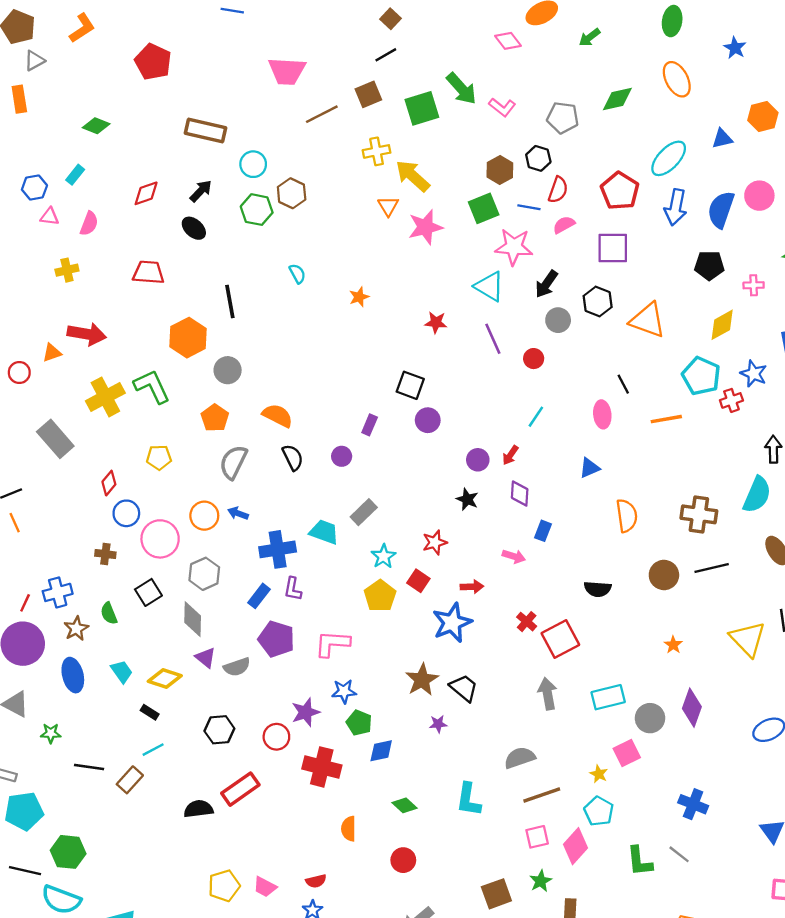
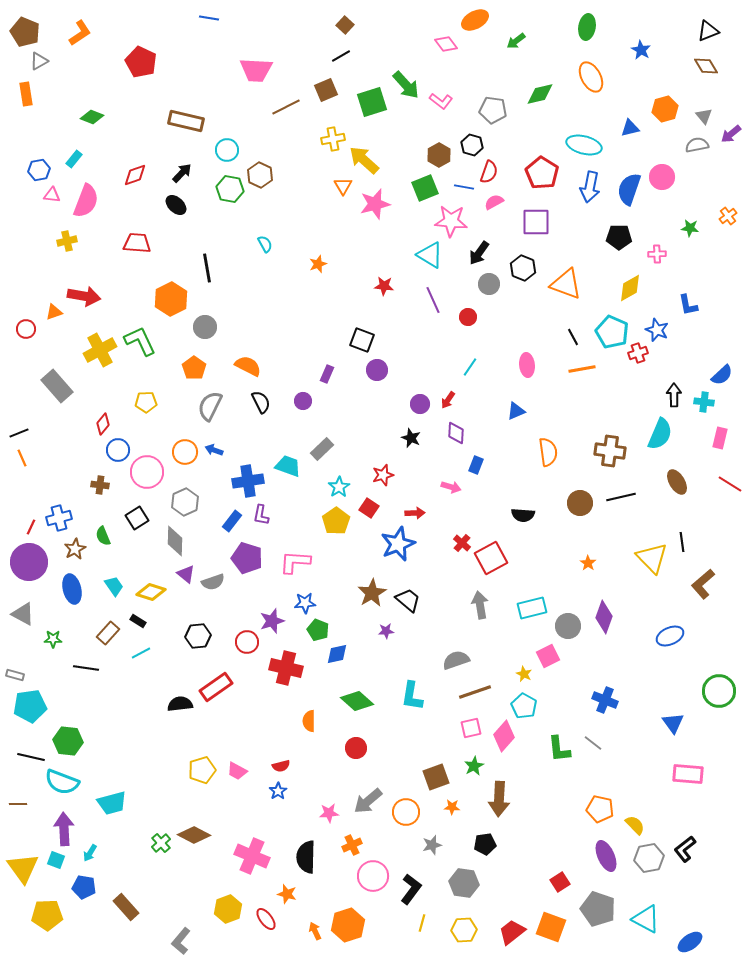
cyan ellipse: (669, 158) -> (584, 145), turned 60
pink semicircle: (89, 224) -> (86, 201), size x1.6
black line: (623, 384) -> (573, 337), moved
brown rectangle: (130, 780) -> (108, 633), moved
green diamond: (404, 805) -> (357, 701), size x1.5

